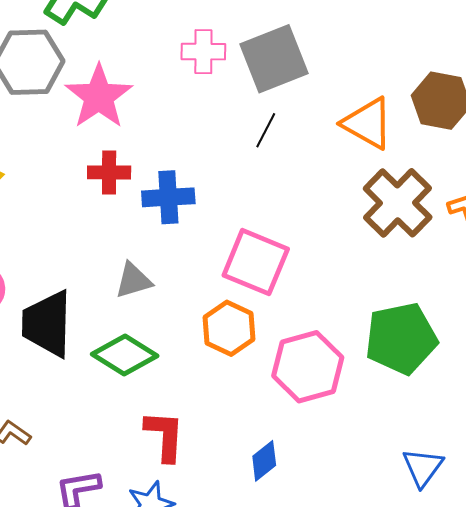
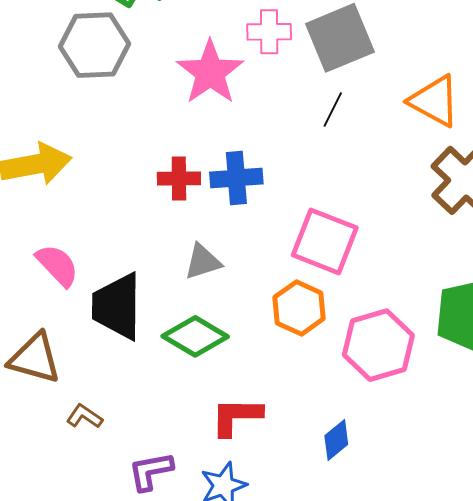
pink star: (99, 97) -> (210, 72), moved
red cross: (109, 172) -> (179, 179), moved
red L-shape: (165, 436) -> (236, 417), turned -92

